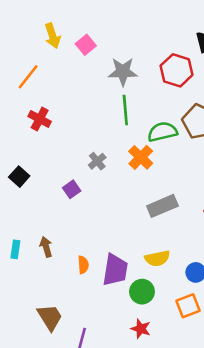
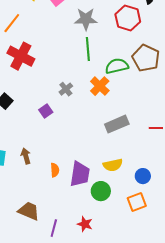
red cross: (40, 119) -> (21, 56), size x1.5
brown trapezoid: (50, 317) -> (29, 211), turned -35
red star: (141, 329) -> (85, 224), moved

